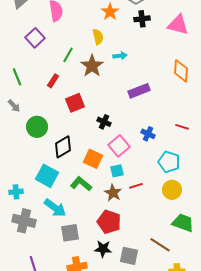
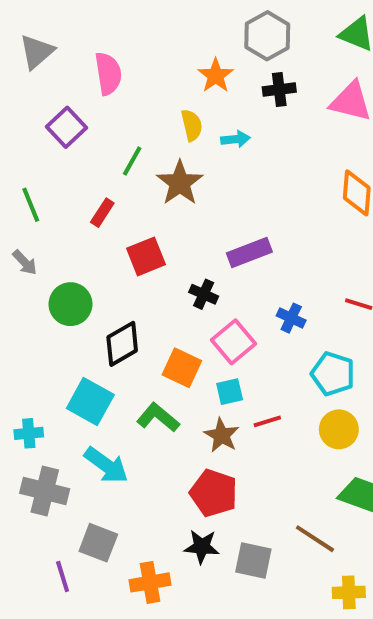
cyan arrow: (120, 56) -> (235, 139), moved
purple rectangle: (139, 91) -> (249, 252), moved
gray square: (70, 233) -> (98, 543), moved, turned 30

